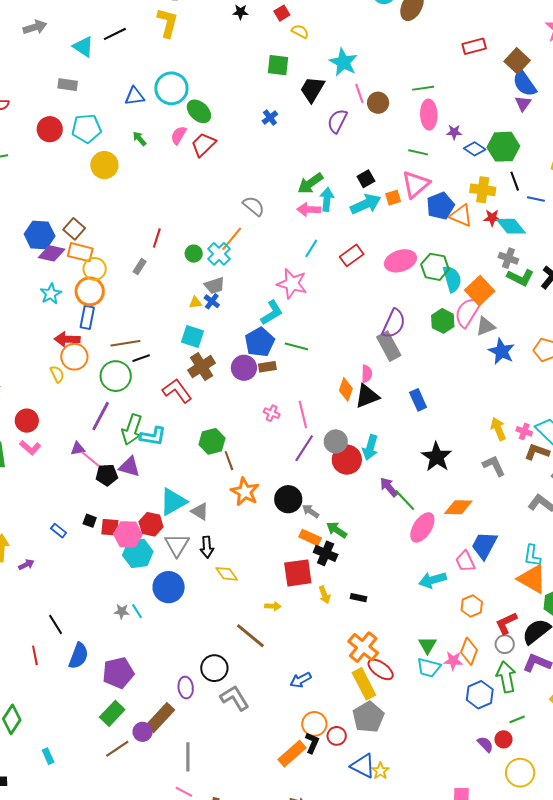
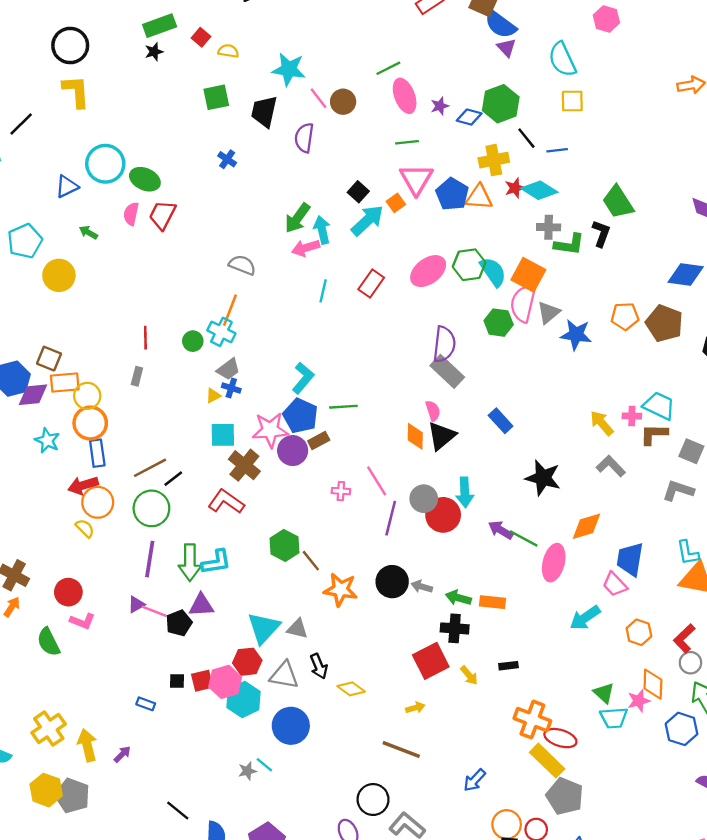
pink star: (292, 284) -> (270, 430), moved
orange rectangle: (310, 537) -> (493, 602), moved
gray triangle: (177, 545) -> (284, 675), turned -32

